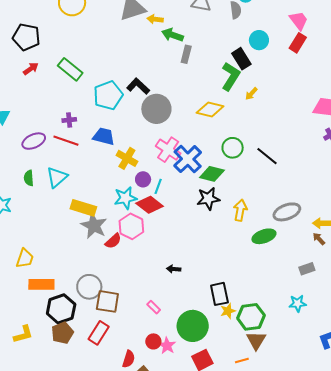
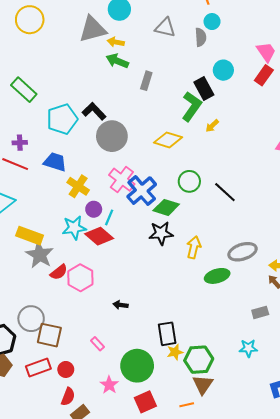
green arrow: (172, 35) -> (117, 61), moved
pink hexagon: (131, 226) -> (80, 278), moved
red rectangle: (99, 333) -> (38, 368), turned 35
red circle: (153, 341) -> (66, 369), moved

